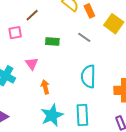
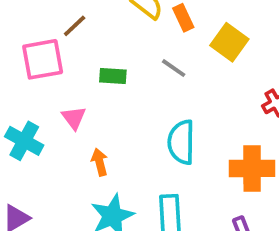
pink square: (15, 33) -> (43, 59), size x1.6

